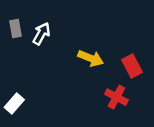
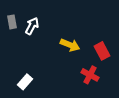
white rectangle: (14, 104) -> (25, 82), moved

